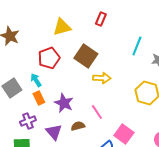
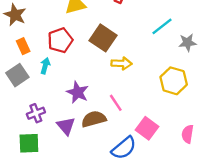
cyan line: (137, 46) -> (162, 26), turned 30
cyan arrow: (36, 80) -> (45, 66), turned 48
orange rectangle: (39, 98) -> (23, 46), moved
brown semicircle: (78, 126) -> (94, 119), size x1.5

